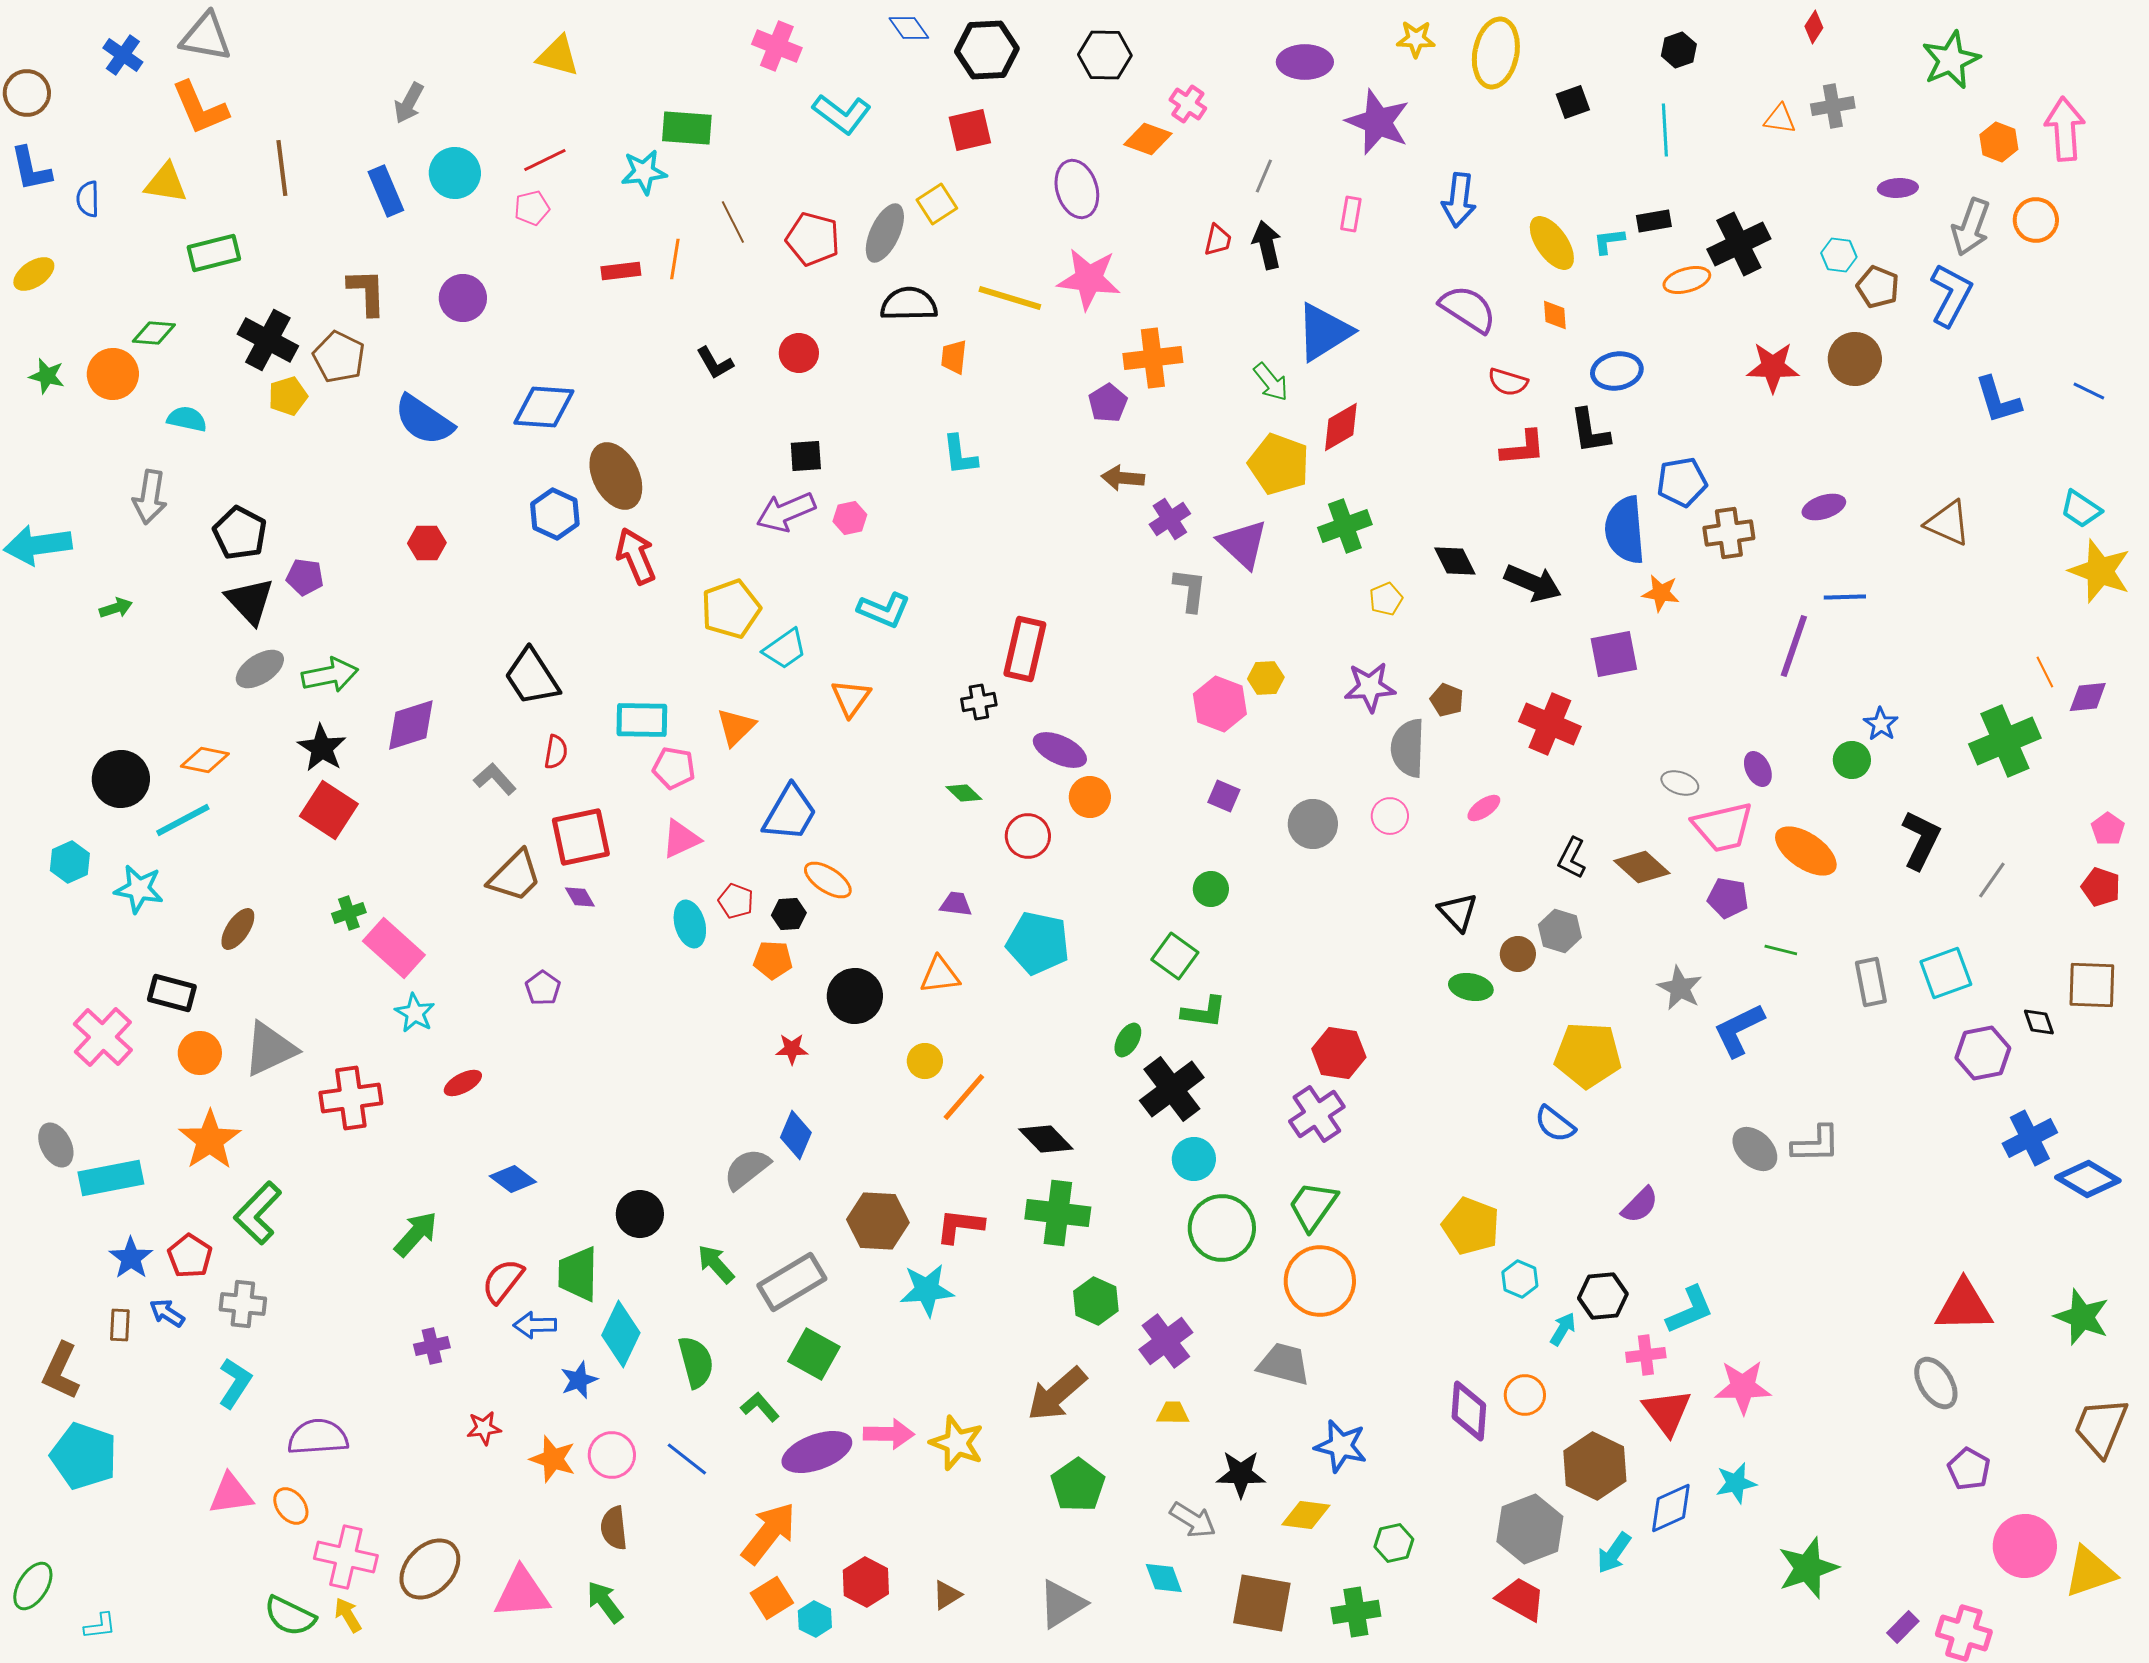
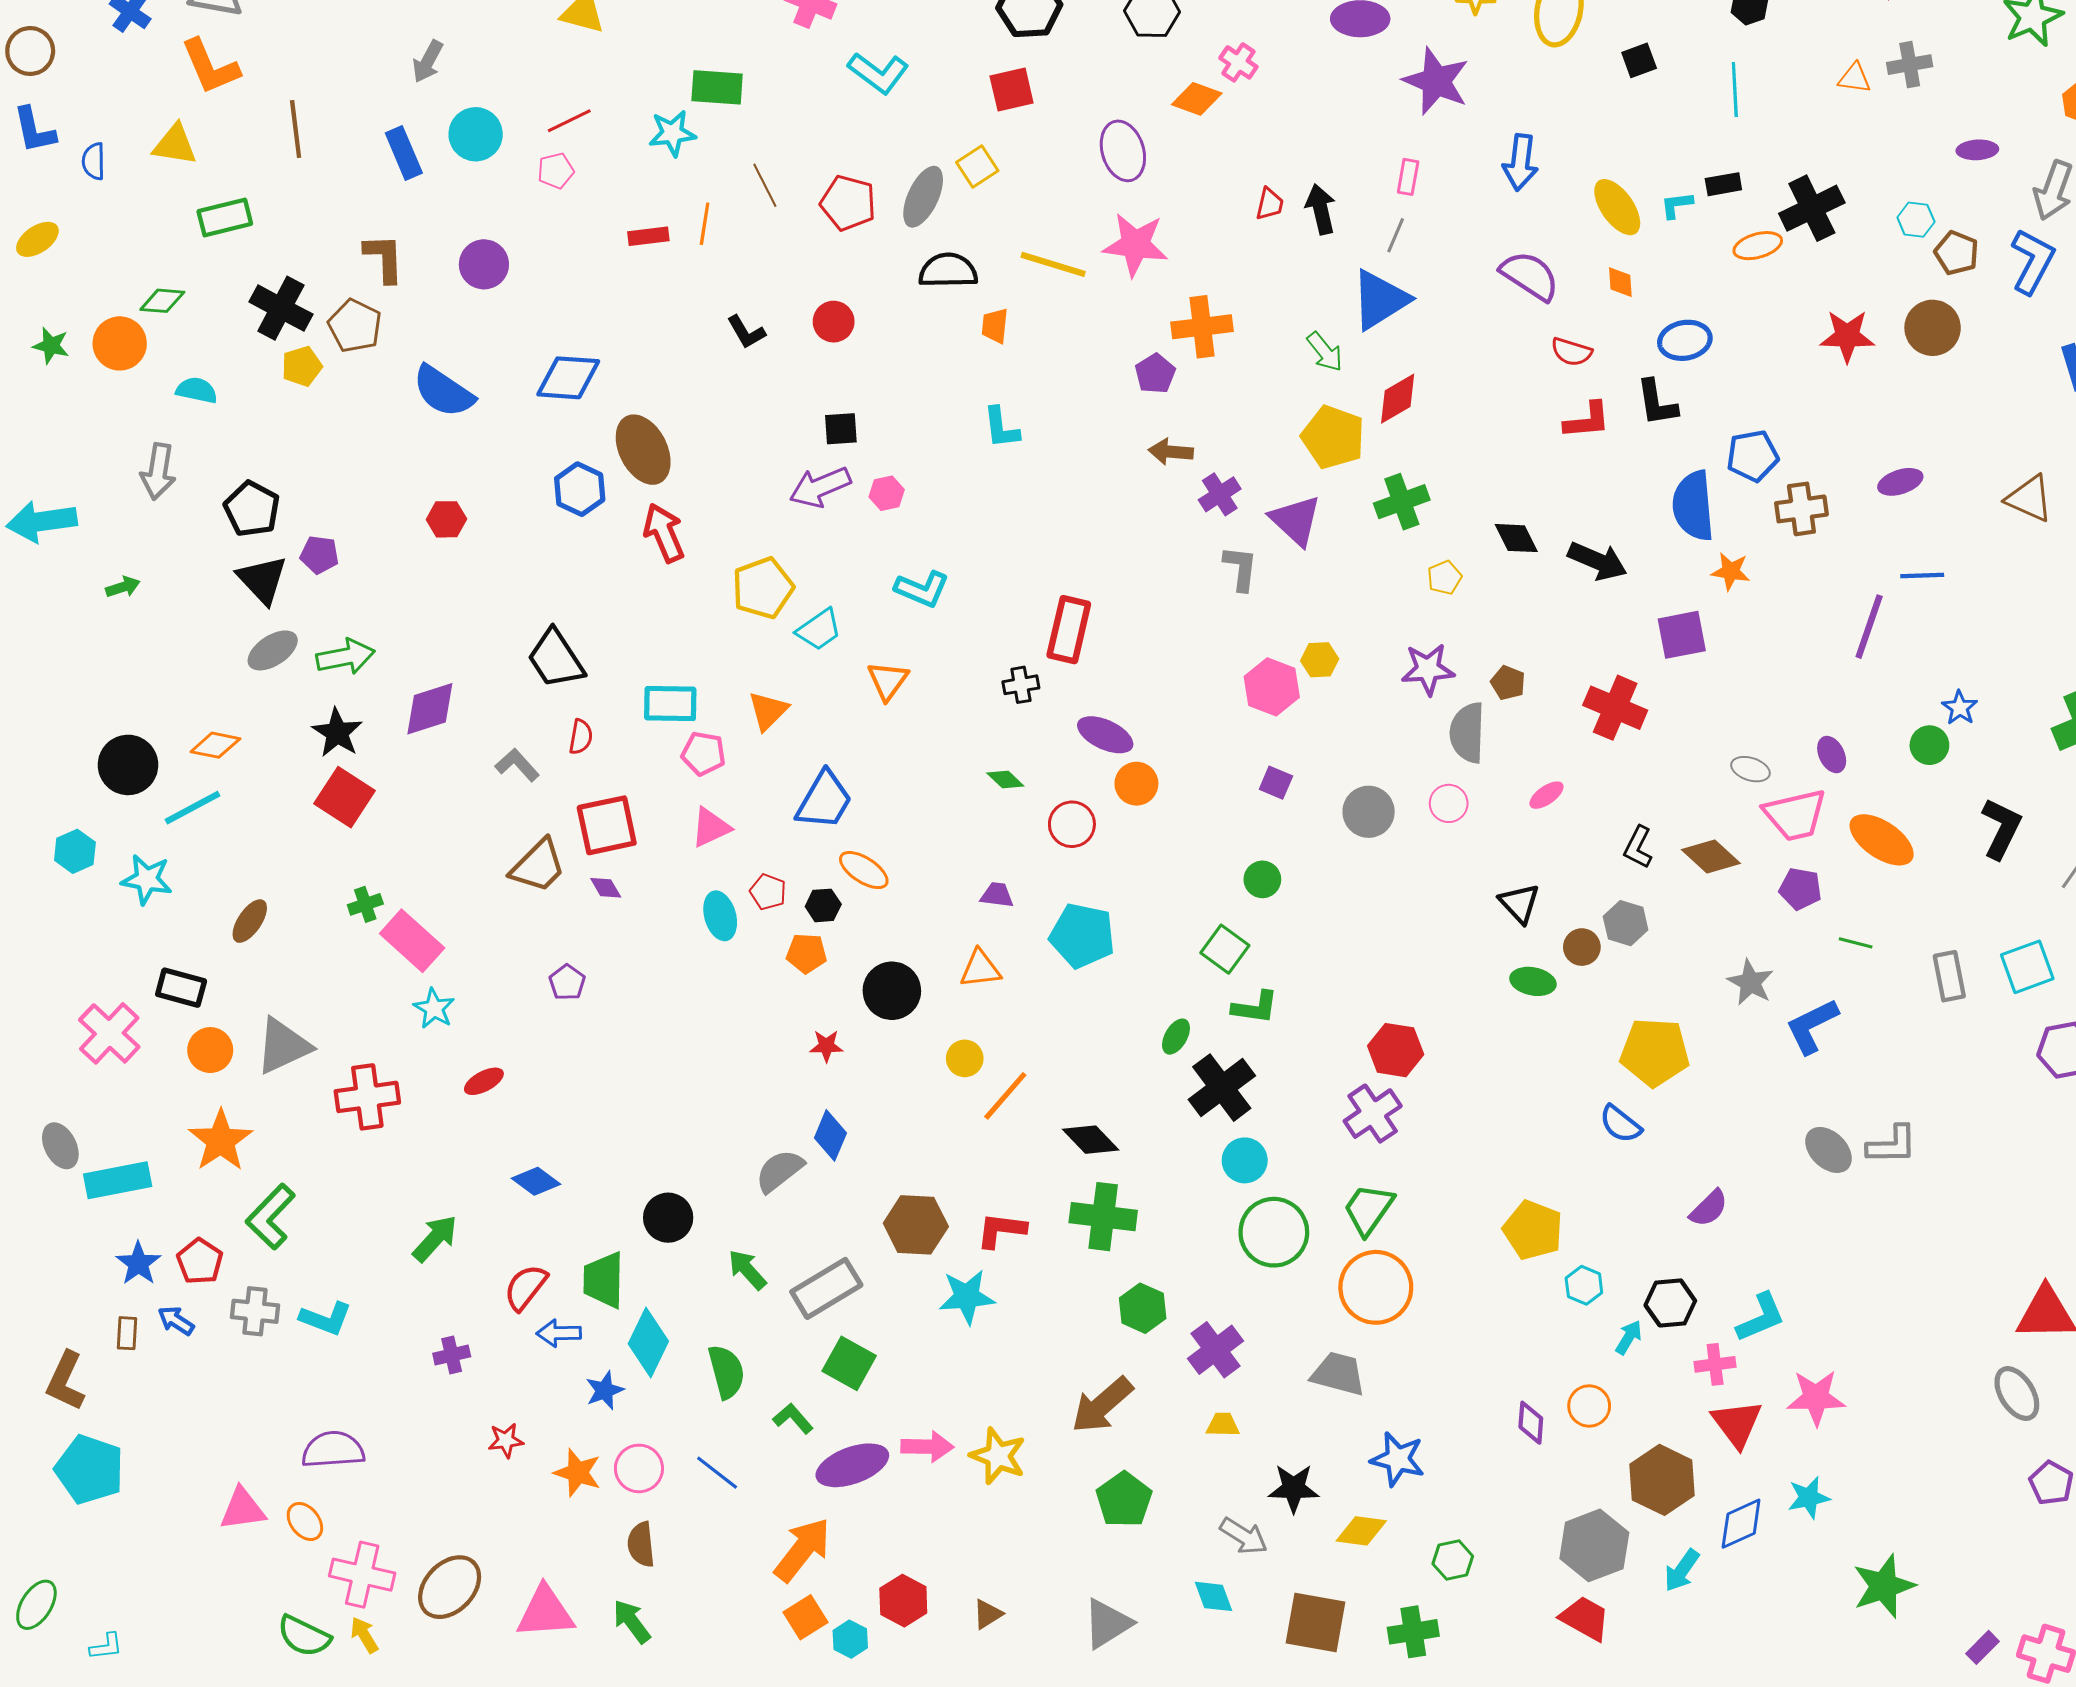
gray line: (1264, 176) -> (1396, 235), moved
cyan L-shape: (235, 1383) -> (326, 1319), moved, turned 78
purple diamond: (1469, 1411) -> (1531, 1423), size x0.7

